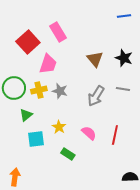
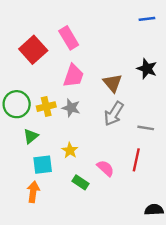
brown triangle: (95, 59) -> (113, 83), moved
pink trapezoid: (48, 64) -> (73, 76), moved
gray line: (123, 89) -> (146, 128), moved
pink semicircle: (89, 133) -> (105, 168), moved
orange arrow: (15, 177) -> (33, 192), moved

